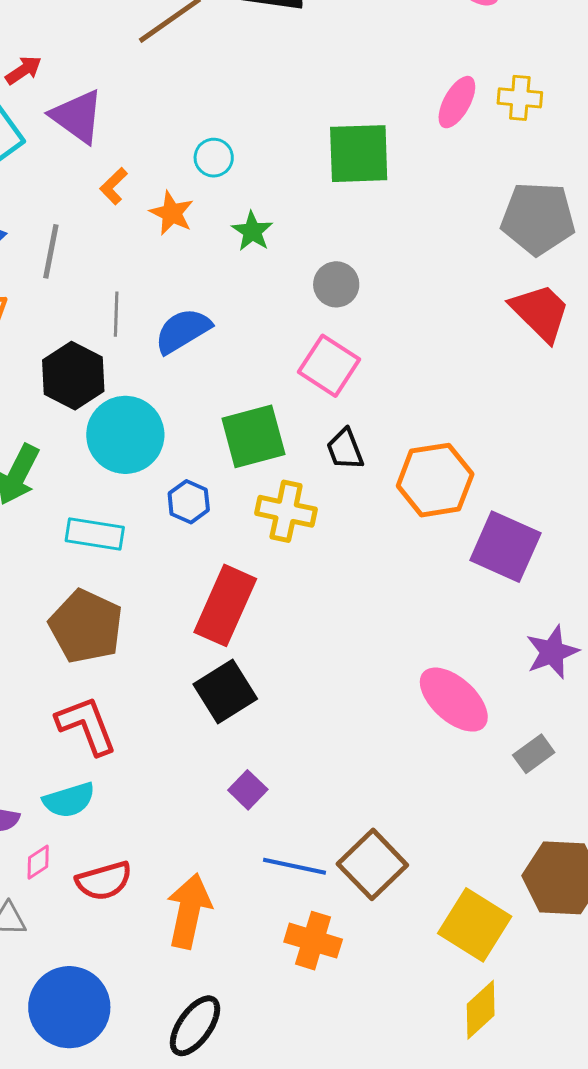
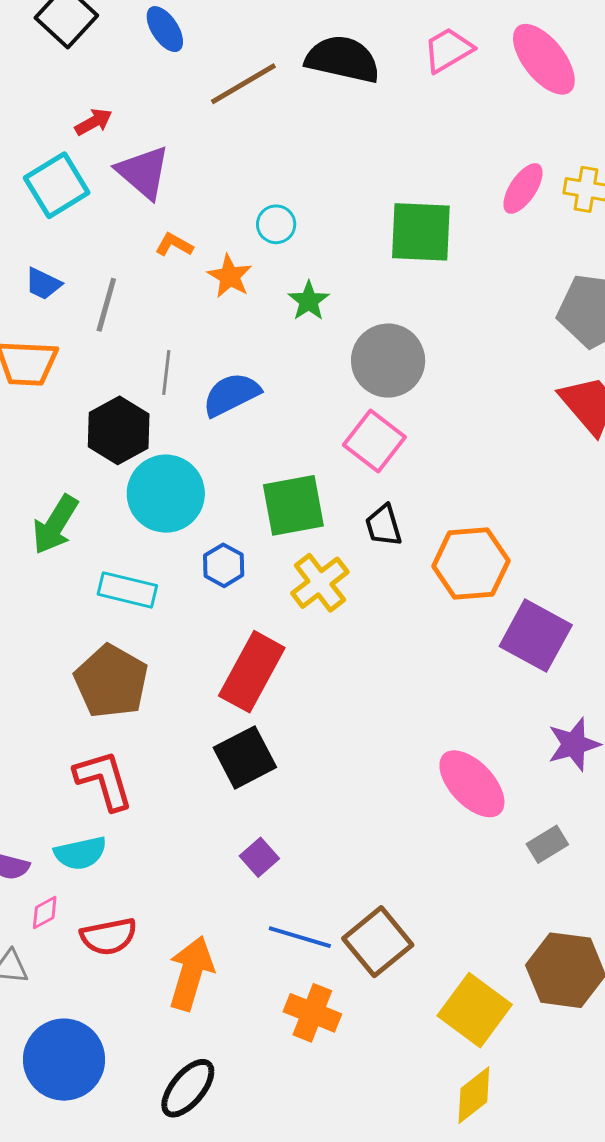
orange L-shape: (114, 186) -> (174, 245), turned 69
gray circle: (336, 284) -> (388, 361), size x1.6
yellow cross: (286, 511) -> (320, 583), turned 36

